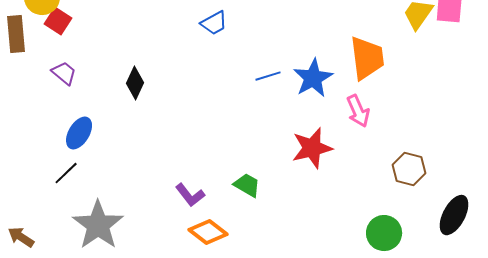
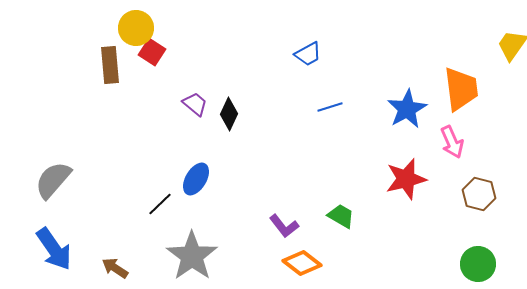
purple trapezoid: (64, 73) -> (195, 104), moved
blue line: (268, 76) -> (330, 107), moved
blue ellipse: (79, 133) -> (196, 179), moved
brown hexagon: (409, 169) -> (479, 194), moved

